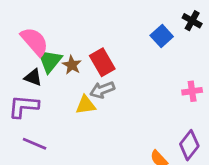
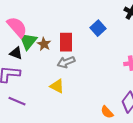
blue square: (162, 36) -> (98, 28), moved
red rectangle: (102, 62) -> (66, 42), turned 30
yellow triangle: (86, 105) -> (57, 86), moved, turned 35

